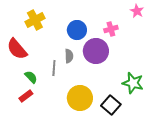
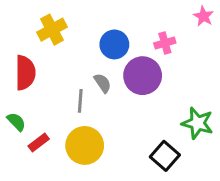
red semicircle: (17, 49) -> (25, 73), turned -140
gray semicircle: (69, 56) -> (102, 83), turned -32
green semicircle: (31, 77) -> (16, 122), moved
yellow circle: (80, 98) -> (85, 145), moved

